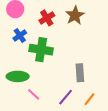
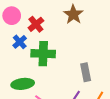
red cross: (47, 18) -> (36, 24), moved

